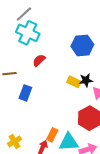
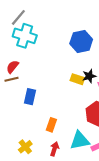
red semicircle: (39, 60) -> (13, 67), moved
orange rectangle: (52, 135) -> (51, 125), moved

